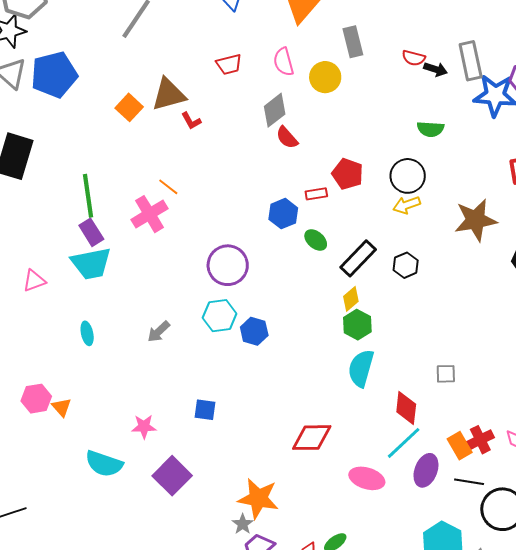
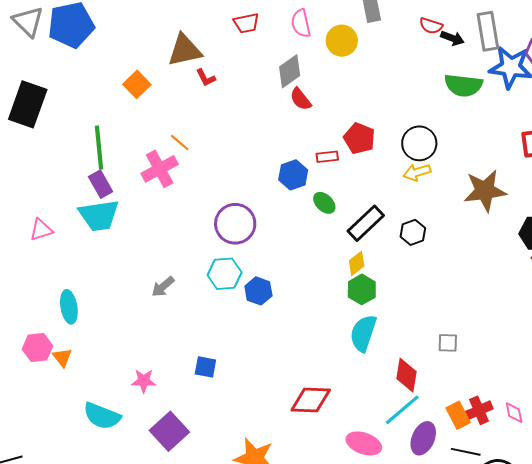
orange square: (129, 107) -> (137, 84), moved
green semicircle: (430, 129) -> (463, 85), moved, size x1.4
cyan ellipse: (87, 333) -> (69, 307), moved, size x1.4

